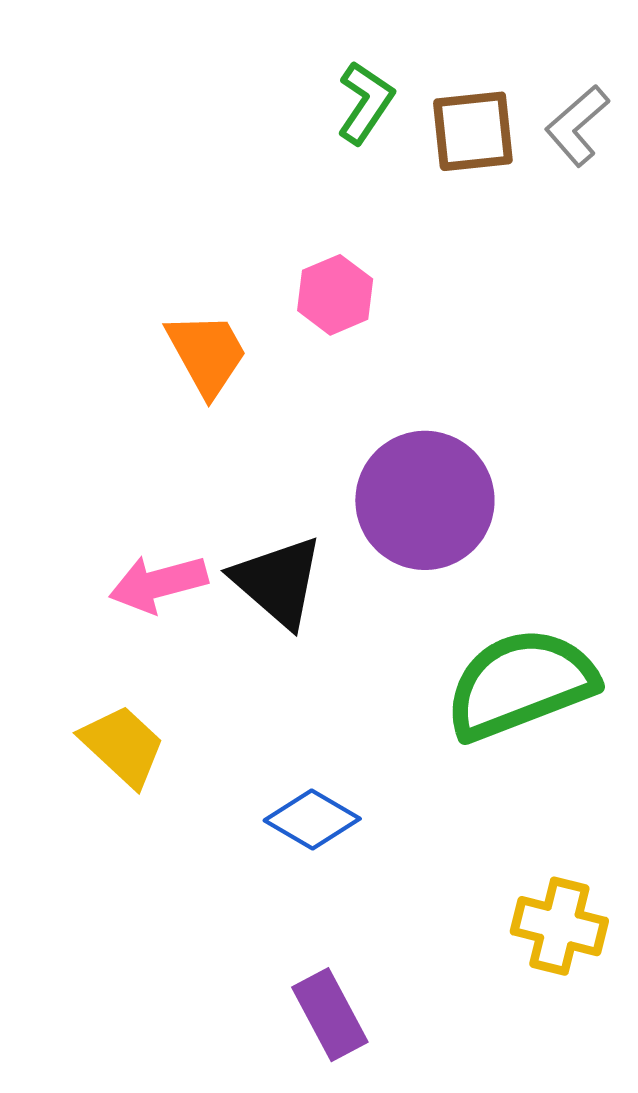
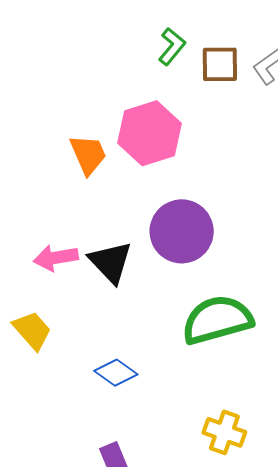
pink hexagon: (335, 295) -> (150, 133), size x1.8

